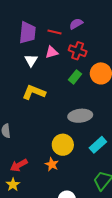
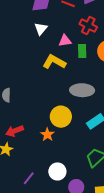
pink triangle: (52, 52) -> (65, 41), moved
green rectangle: (75, 77) -> (82, 51), turned -48
yellow L-shape: (34, 92) -> (54, 62), moved

